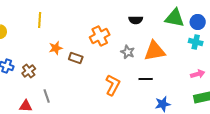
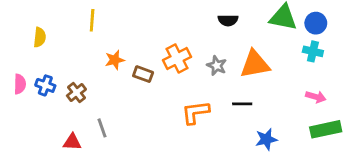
orange cross: (100, 36) -> (177, 59), moved
pink arrow: (198, 74) -> (316, 97), turned 32
orange L-shape: (113, 85) -> (195, 112), turned -125

